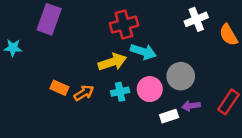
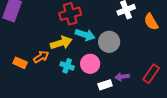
gray circle: (181, 76) -> (109, 42), moved
cyan cross: (120, 92) -> (67, 66), turned 32
orange arrow: (84, 93) -> (41, 57), moved

